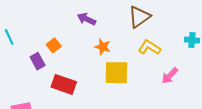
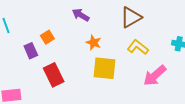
pink arrow: (170, 76) -> (155, 76), size x1.4
red rectangle: (64, 84) -> (54, 75), turned 40

